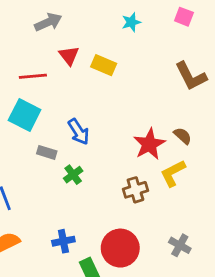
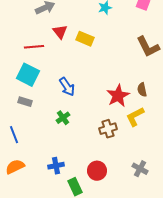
brown semicircle: (183, 136) -> (142, 90), turned -144
gray rectangle: (47, 152) -> (25, 102), moved
red circle: (120, 248) -> (97, 171), size x0.7

